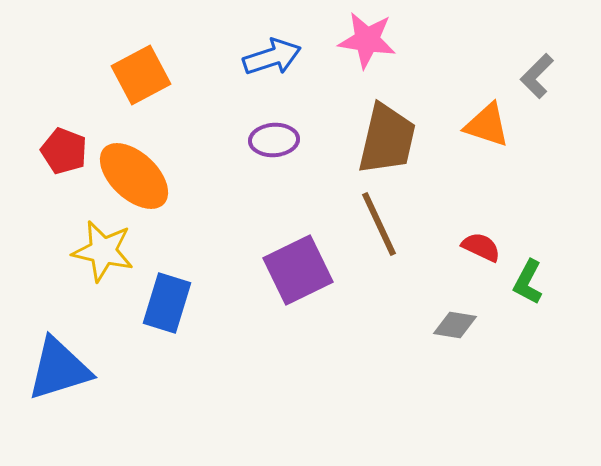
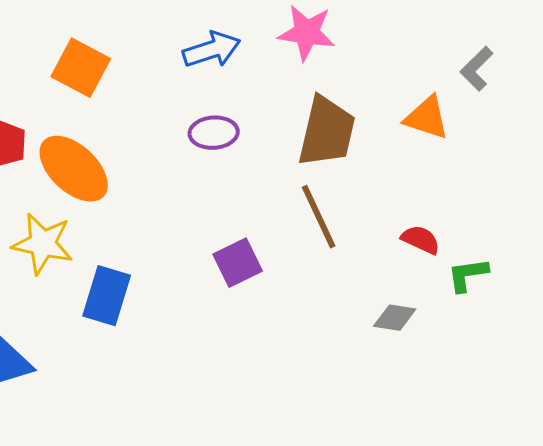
orange square: (141, 75) -> (81, 68), turned -34
purple square: (298, 270) -> (238, 263), size x0.7
green L-shape: (528, 282) -> (468, 275), turned 54

